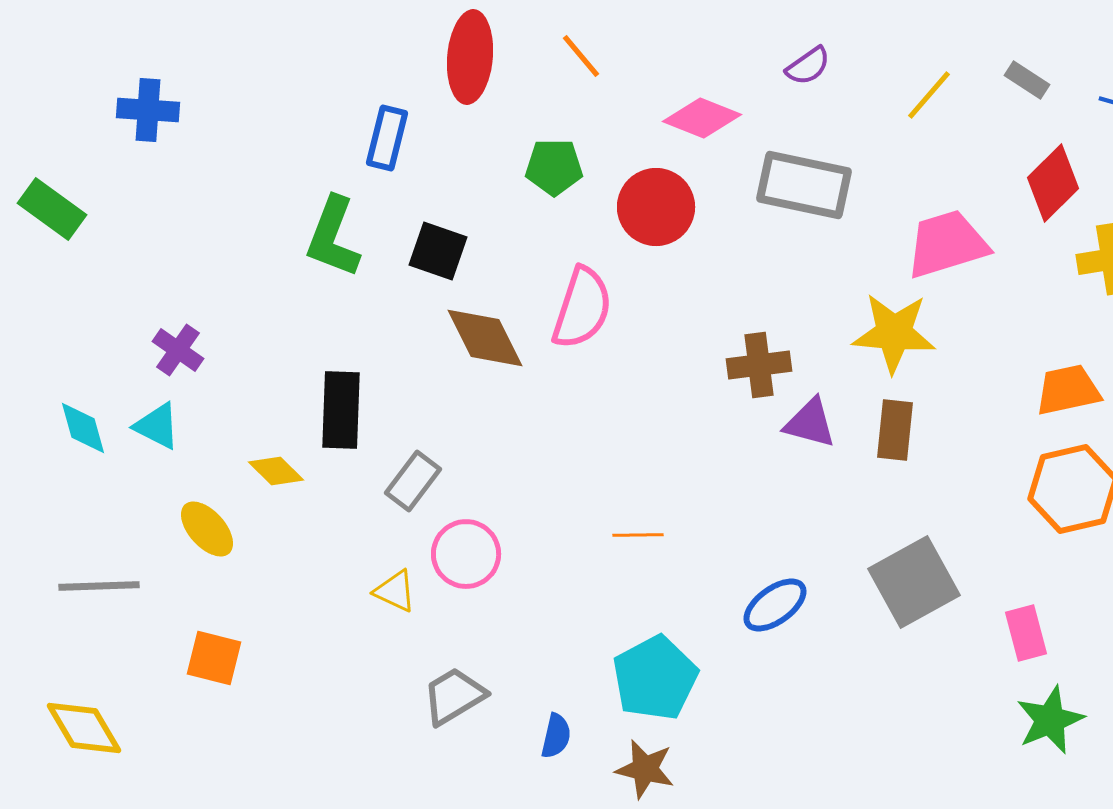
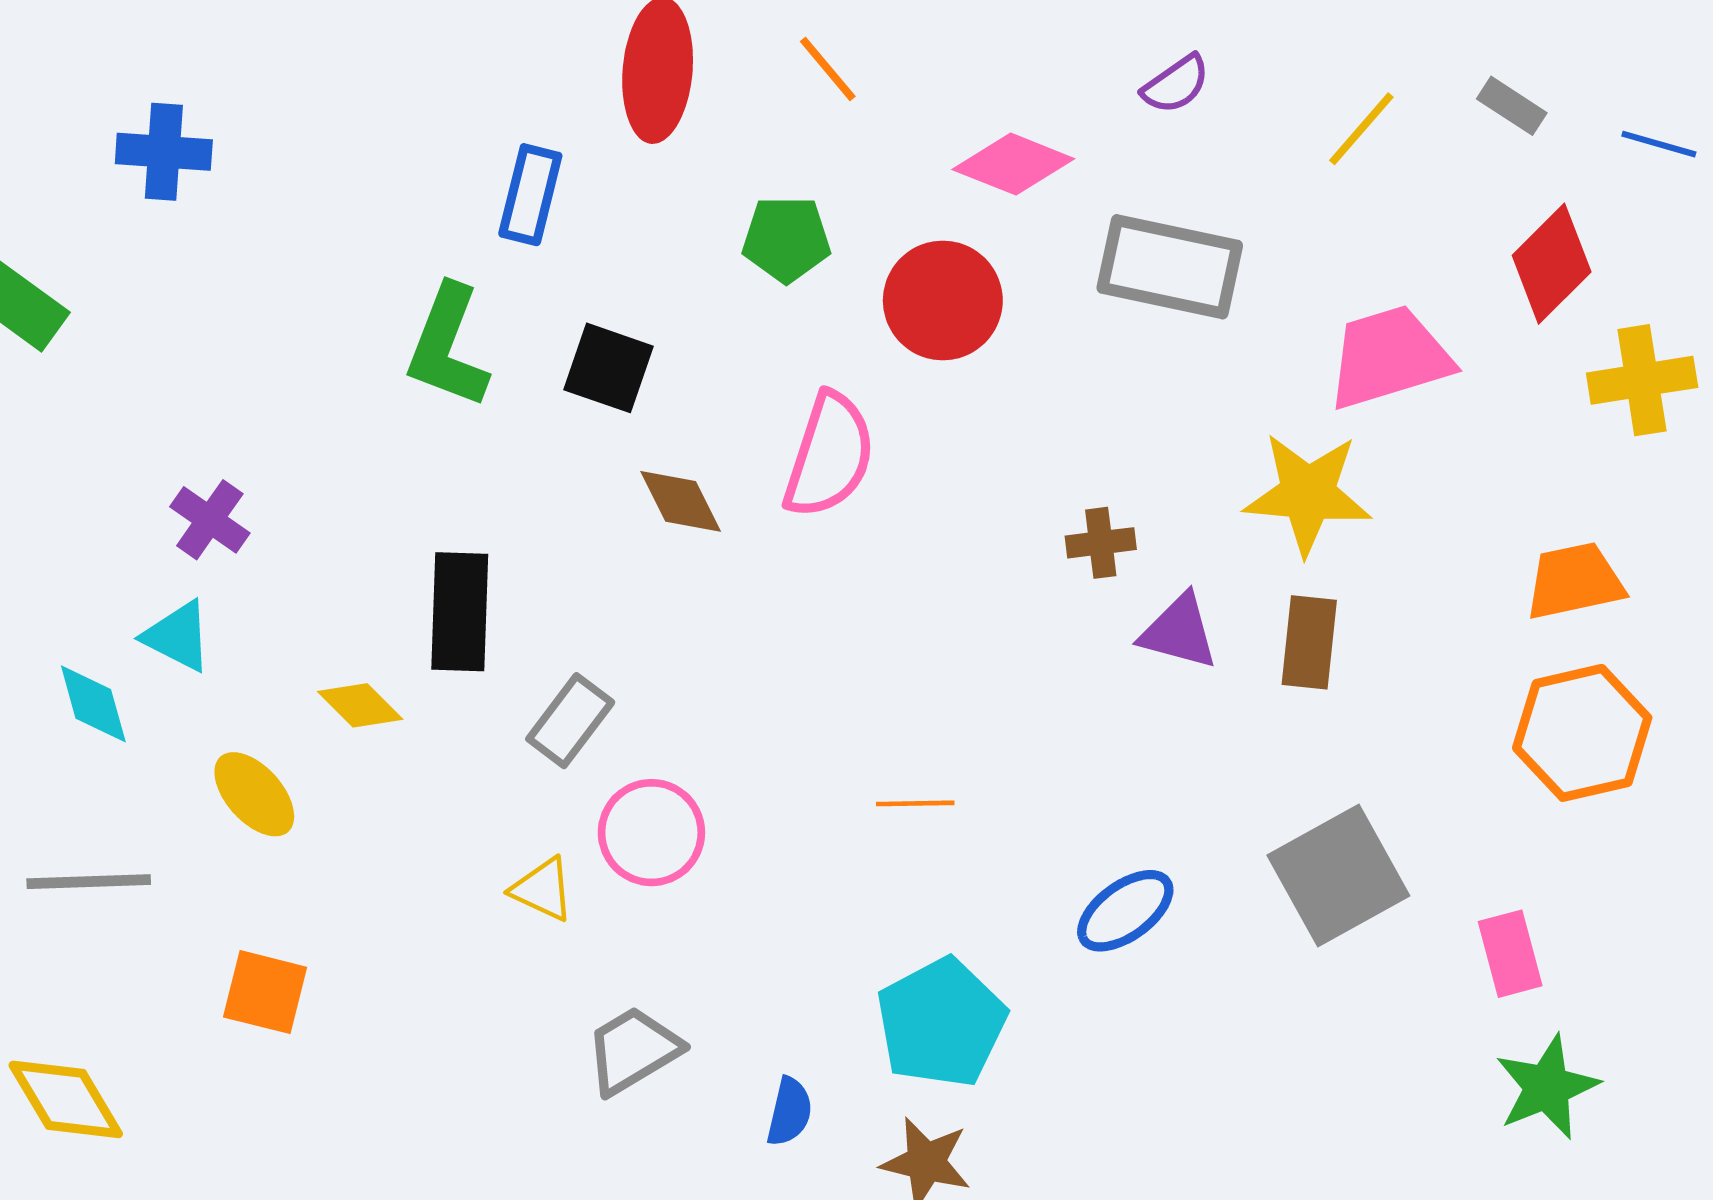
brown diamond: (485, 338) -> (681, 501), size x0.7
brown cross: (759, 365) -> (1101, 543), size x0.7
cyan diamond: (83, 428) -> (93, 704), moved

